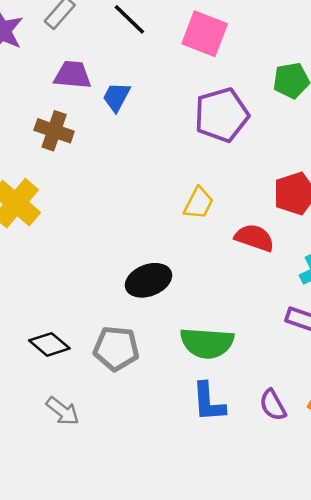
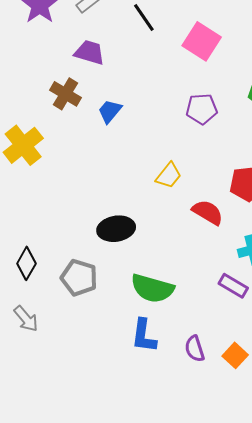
blue trapezoid: (116, 97) -> (110, 111), moved
purple pentagon: (222, 115) -> (202, 109), size x0.7
black diamond: (49, 344) -> (26, 263), turned 68

